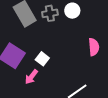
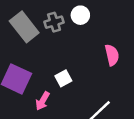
white square: (42, 59) -> (63, 78), moved, turned 32

